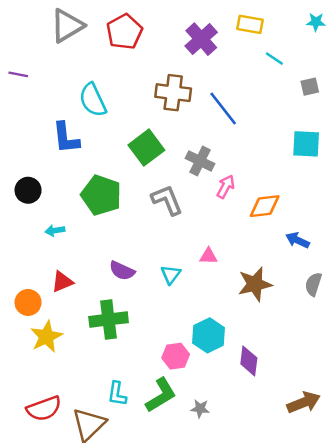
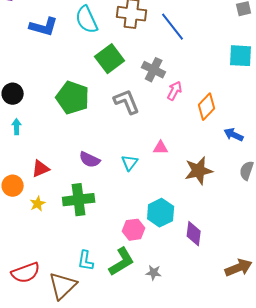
cyan semicircle: (93, 100) -> (87, 20), moved
blue L-shape: (66, 138) -> (44, 27), moved, turned -68
orange diamond: (265, 206) -> (207, 107), turned -40
cyan arrow: (55, 230) -> (17, 127), moved, turned 98
yellow star: (46, 337) -> (38, 204), moved, size x0.6

